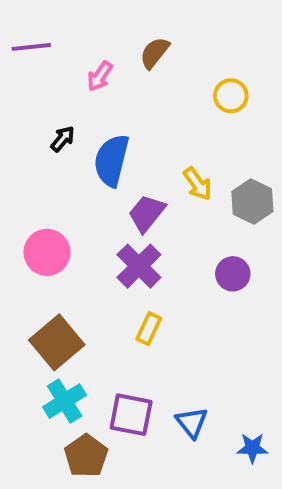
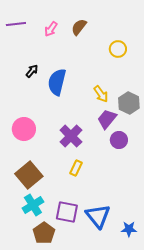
pink arrow: (100, 76) -> (51, 29), moved
purple trapezoid: (147, 213) -> (107, 119), moved
blue triangle: (192, 423) -> (98, 216), size x1.5

